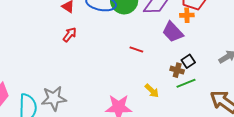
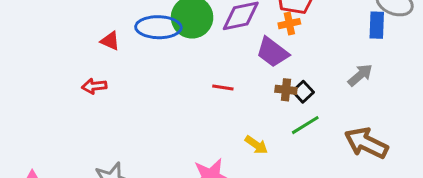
red arrow: (70, 35) -> (94, 86), moved, turned -126
brown cross: (177, 70) -> (286, 90), moved

